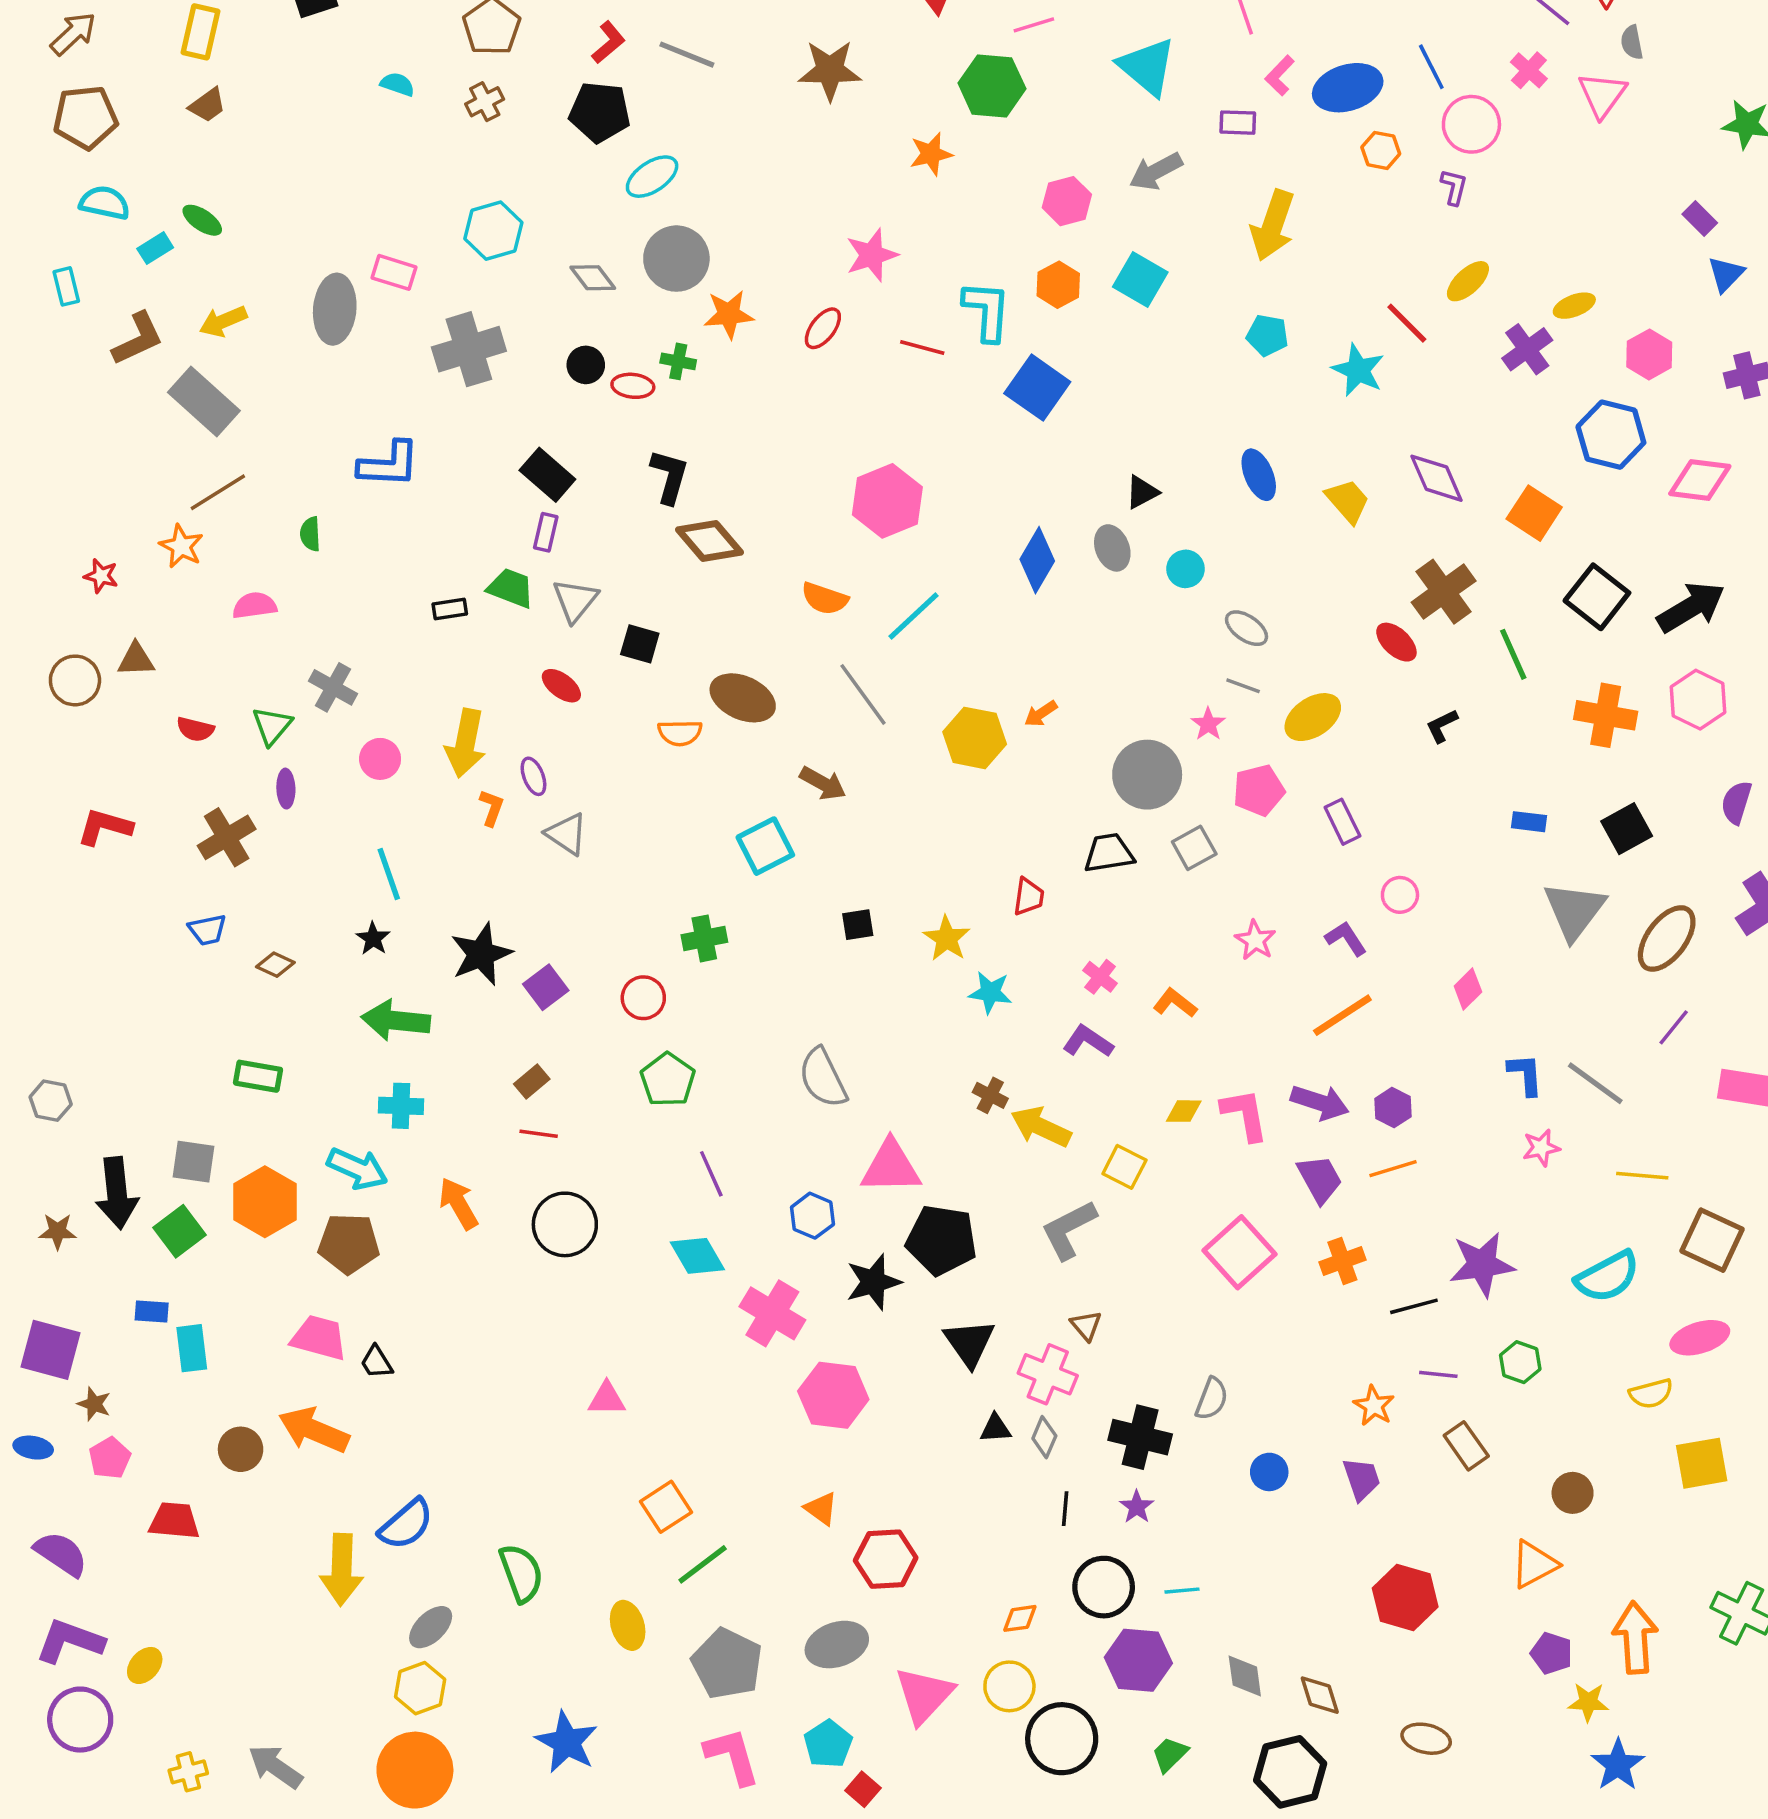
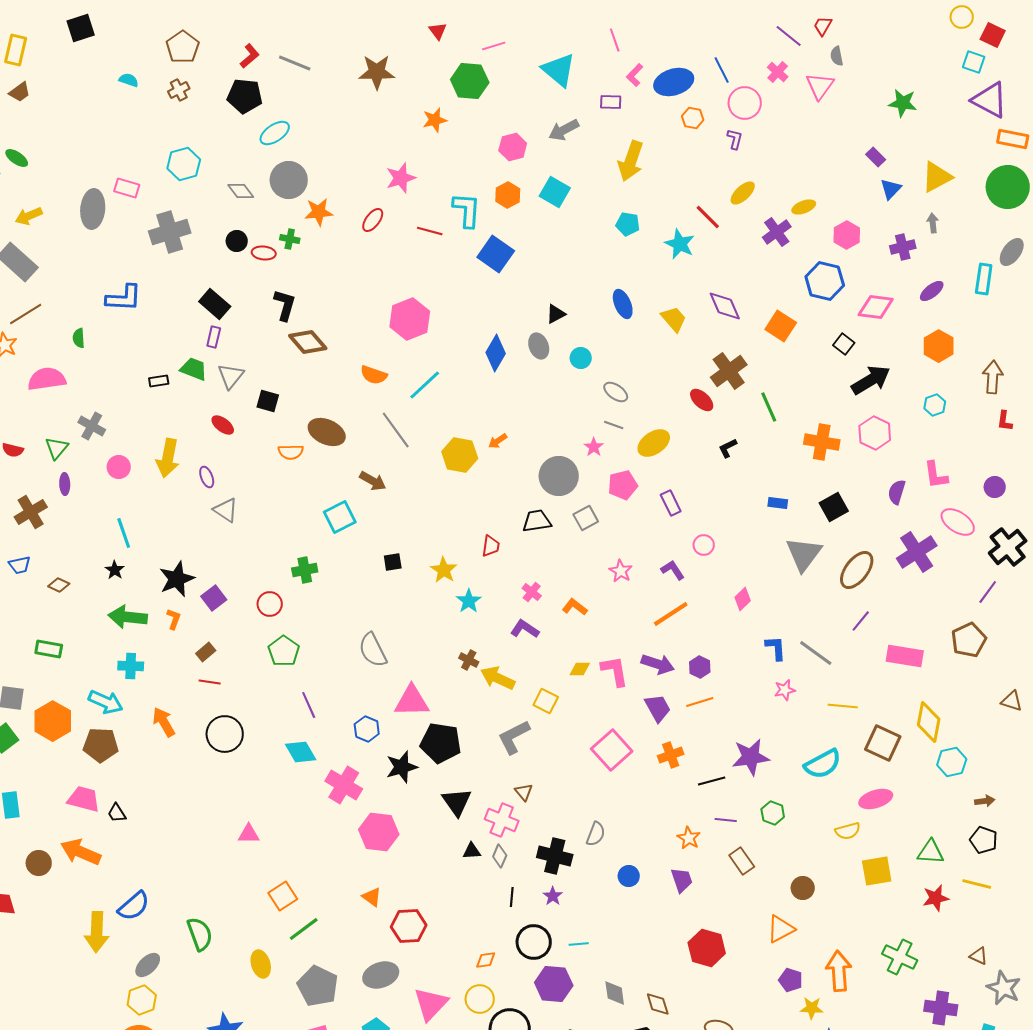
black square: (1597, 597) -> (844, 344), moved, size x0.6
pink semicircle: (255, 605) -> (47, 379), size x1.5
orange L-shape: (492, 808) -> (174, 619), moved
cyan star: (990, 993) -> (469, 601), turned 30

